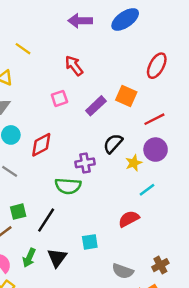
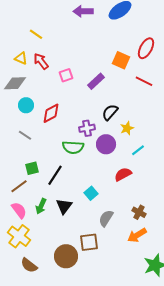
red arrow: (74, 66) -> (41, 61), moved
orange square: (126, 96) -> (121, 60), moved
red line: (154, 119) -> (144, 81), moved, turned 54
purple circle: (156, 150) -> (106, 144), moved
cyan square: (90, 242) -> (91, 193), turned -32
brown cross: (160, 265) -> (139, 212), moved, turned -32
gray semicircle: (123, 271) -> (106, 218), moved, turned 102

